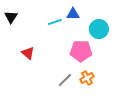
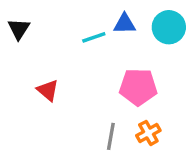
cyan circle: (99, 29) -> (169, 27), moved
gray line: (65, 80) -> (111, 136), turned -35

